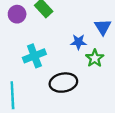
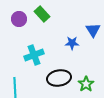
green star: (95, 58) -> (86, 84), moved

